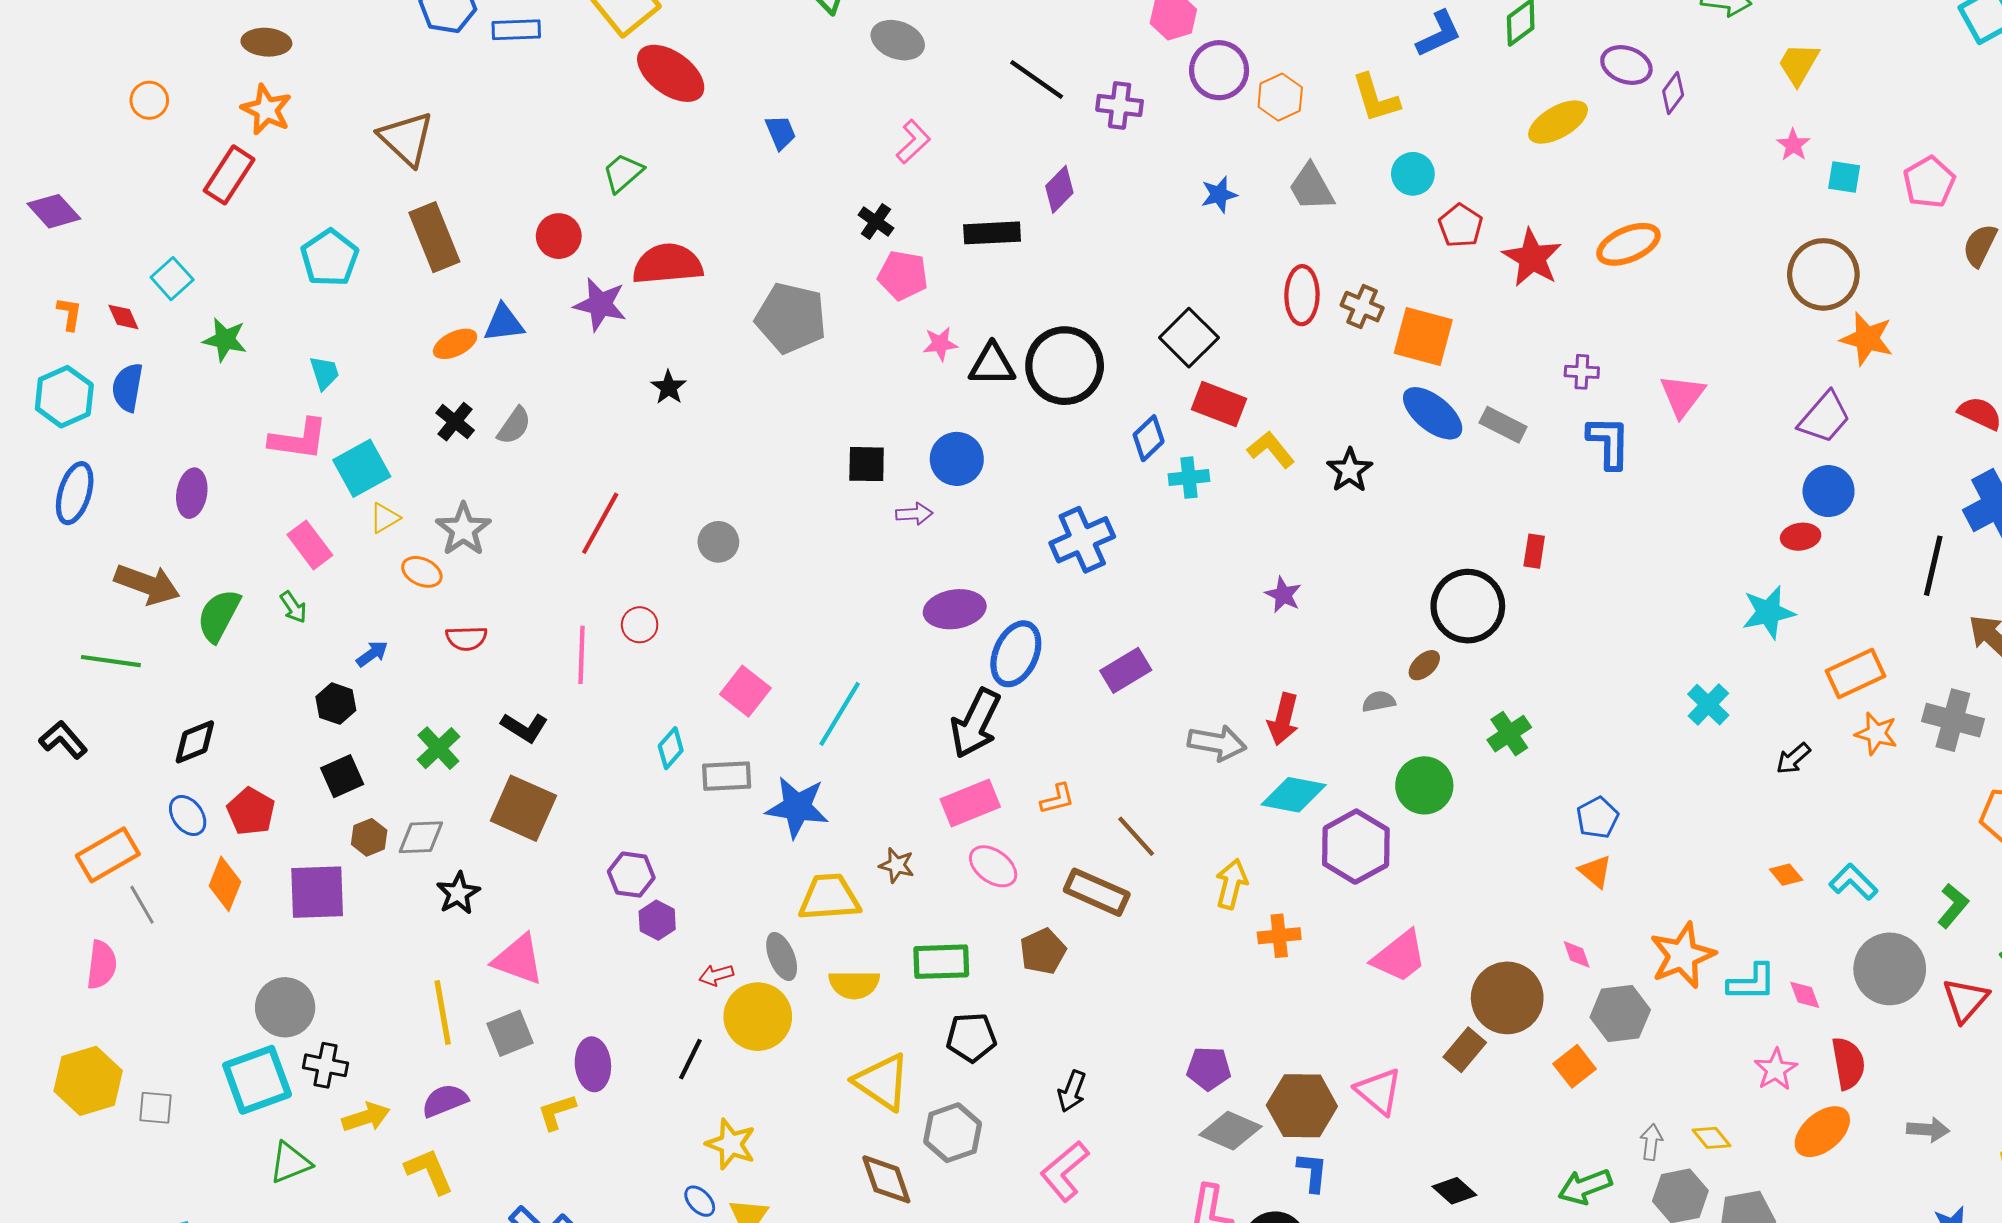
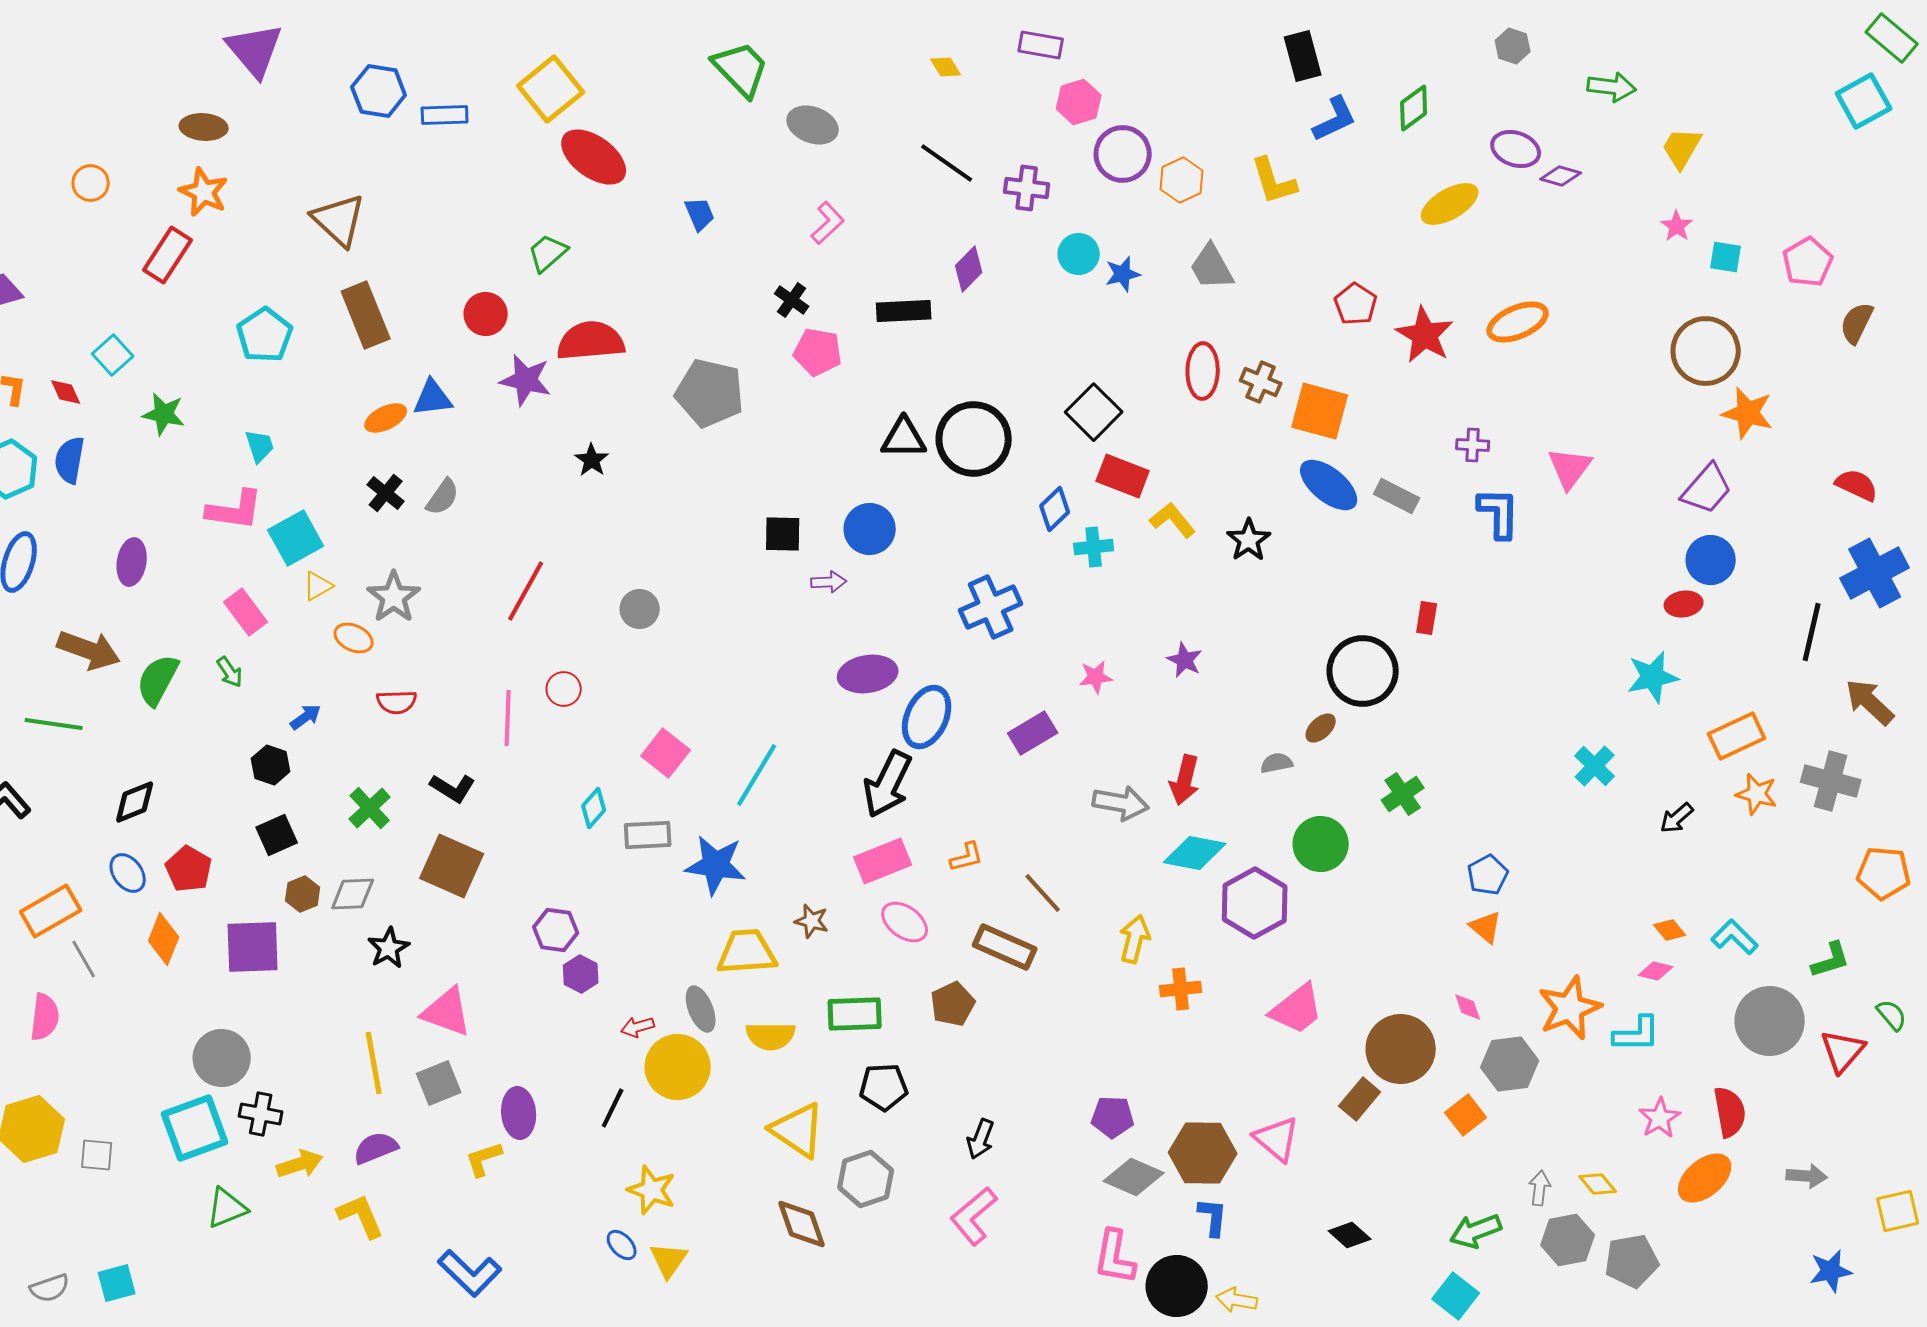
purple diamond: (1673, 93) -> (1561, 176), turned 69
cyan circle: (1413, 174) -> (1079, 254), moved
pink star: (940, 344) -> (1096, 677), moved
green L-shape: (1953, 906) -> (1831, 960), turned 33
pink diamond: (1805, 995) -> (1656, 971), moved, turned -56

